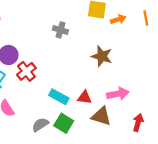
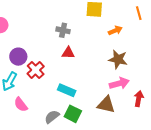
orange arrow: (118, 19) -> (115, 30), moved
brown star: (102, 56) -> (118, 59), moved
red triangle: (84, 98) -> (68, 53), moved
red arrow: (138, 123) -> (139, 99), moved

